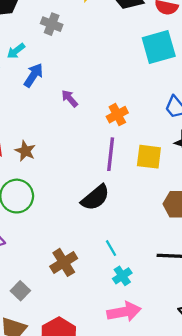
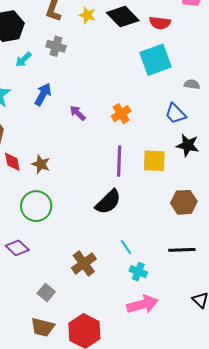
cyan arrow: (16, 51) -> (23, 60), moved
orange cross: (117, 115) -> (121, 114), moved
cyan cross: (122, 276) -> (138, 272), turned -30

